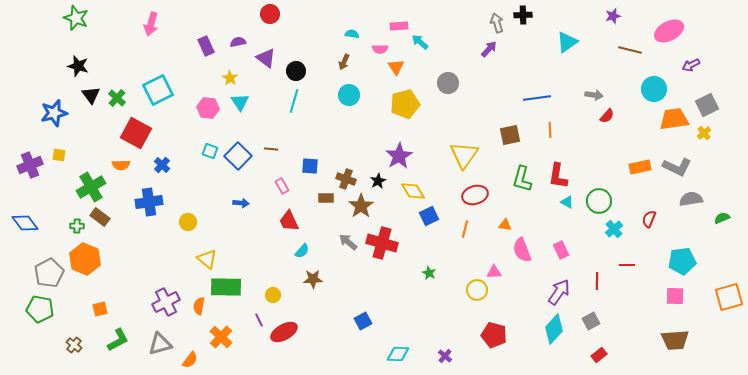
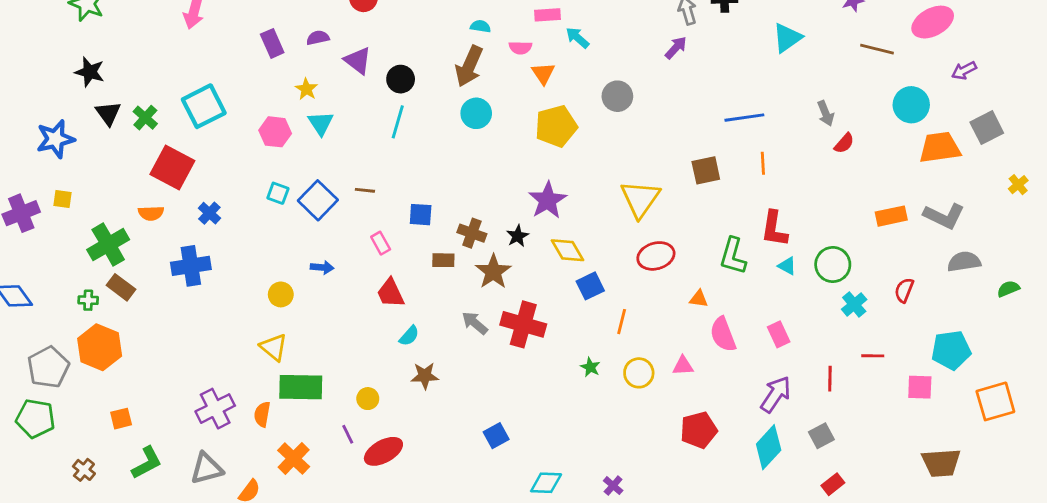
brown arrow: (344, 62) -> (469, 66), size x1.8
gray arrow: (594, 95) -> (826, 113), turned 60
yellow cross: (704, 133) -> (1018, 185), moved
green L-shape: (522, 179) -> (733, 256), moved
yellow circle: (188, 222) -> (281, 294), moved
orange line: (465, 229) -> (622, 322), moved
yellow circle: (477, 290) -> (639, 373), moved
pink square: (675, 296) -> (920, 387), moved
orange square: (729, 297) -> (995, 401), moved
red pentagon: (494, 335) -> (699, 430), moved, turned -30

